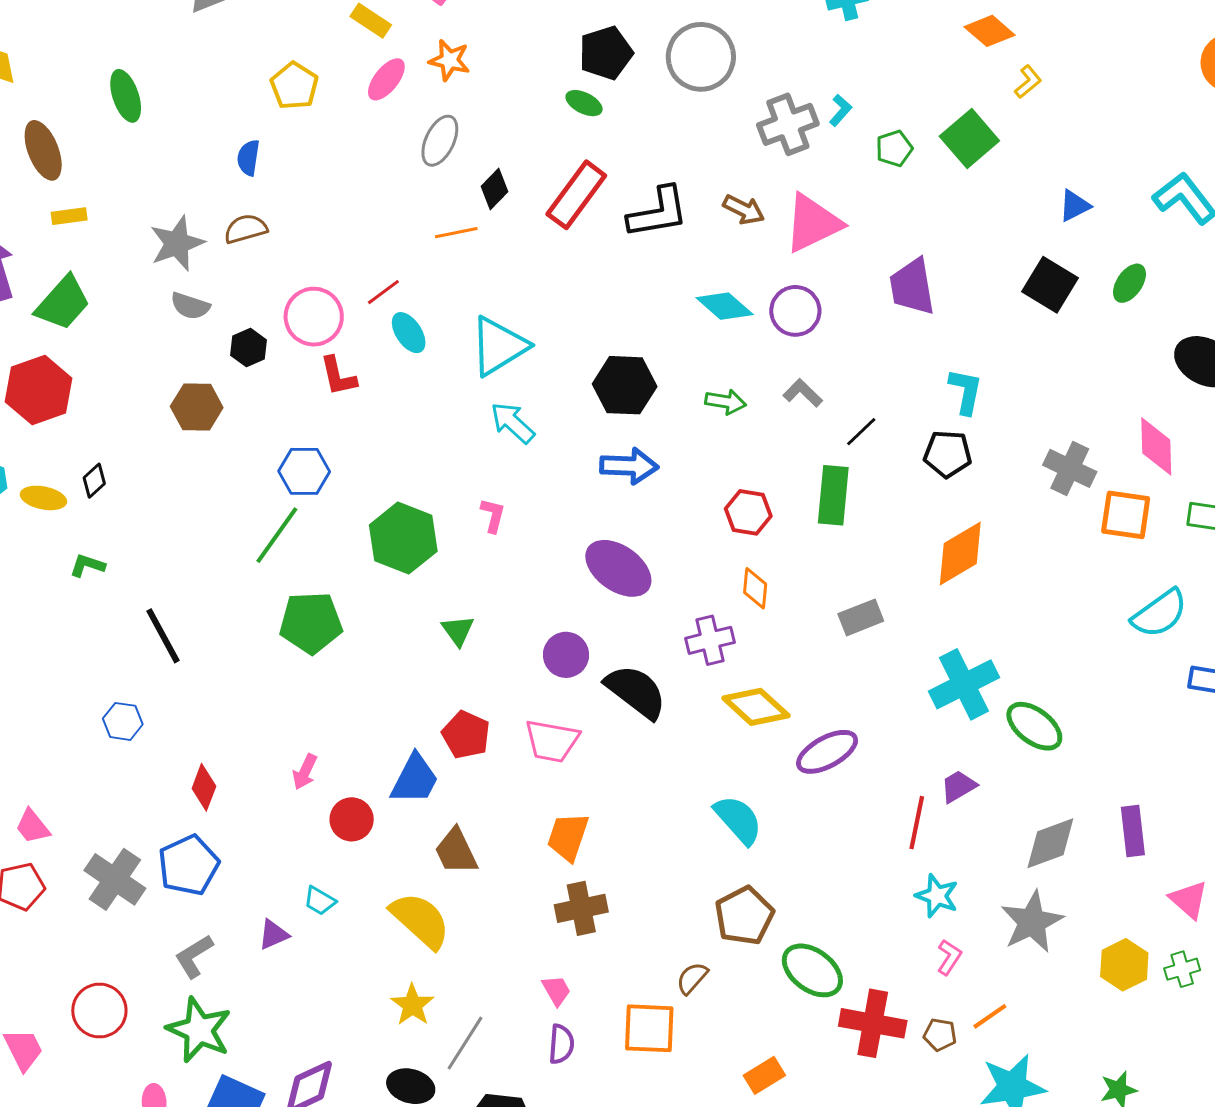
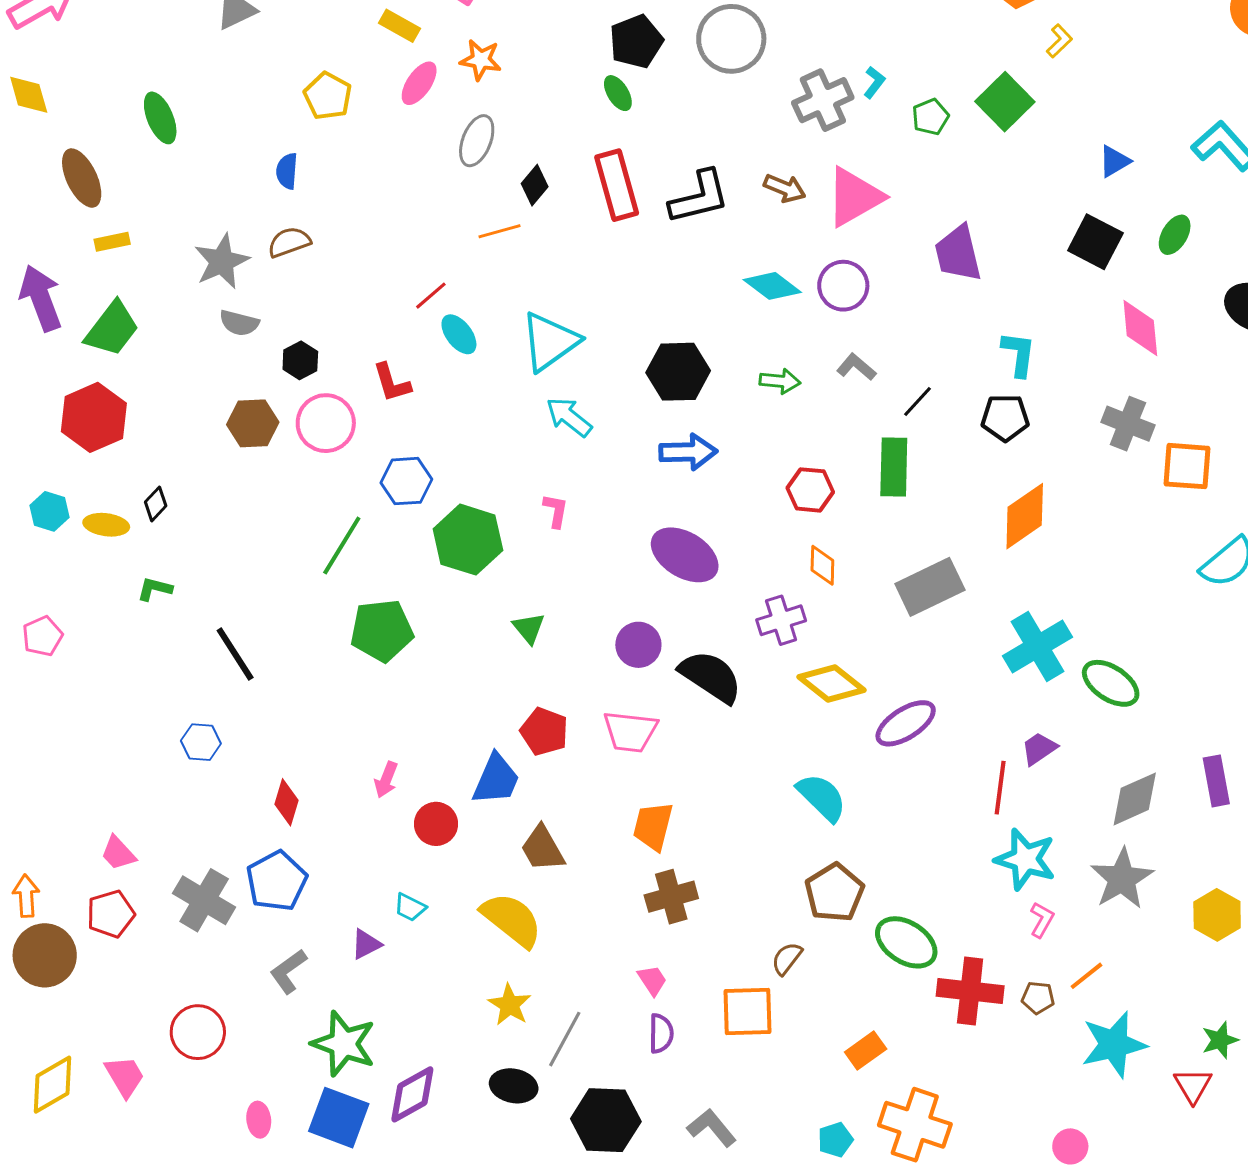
green ellipse: (584, 103) -> (618, 93), turned 36
red rectangle: (576, 195) -> (617, 185), turned -48
pink circle: (314, 317) -> (326, 423), moved
pink diamond: (1156, 446) -> (1140, 328), moved
blue hexagon: (304, 471) -> (406, 481), moved
gray rectangle: (861, 617) -> (930, 587), size x1.5
cyan star: (937, 896) -> (1025, 859), size x1.4
green star: (199, 1030) -> (344, 1044), moved

